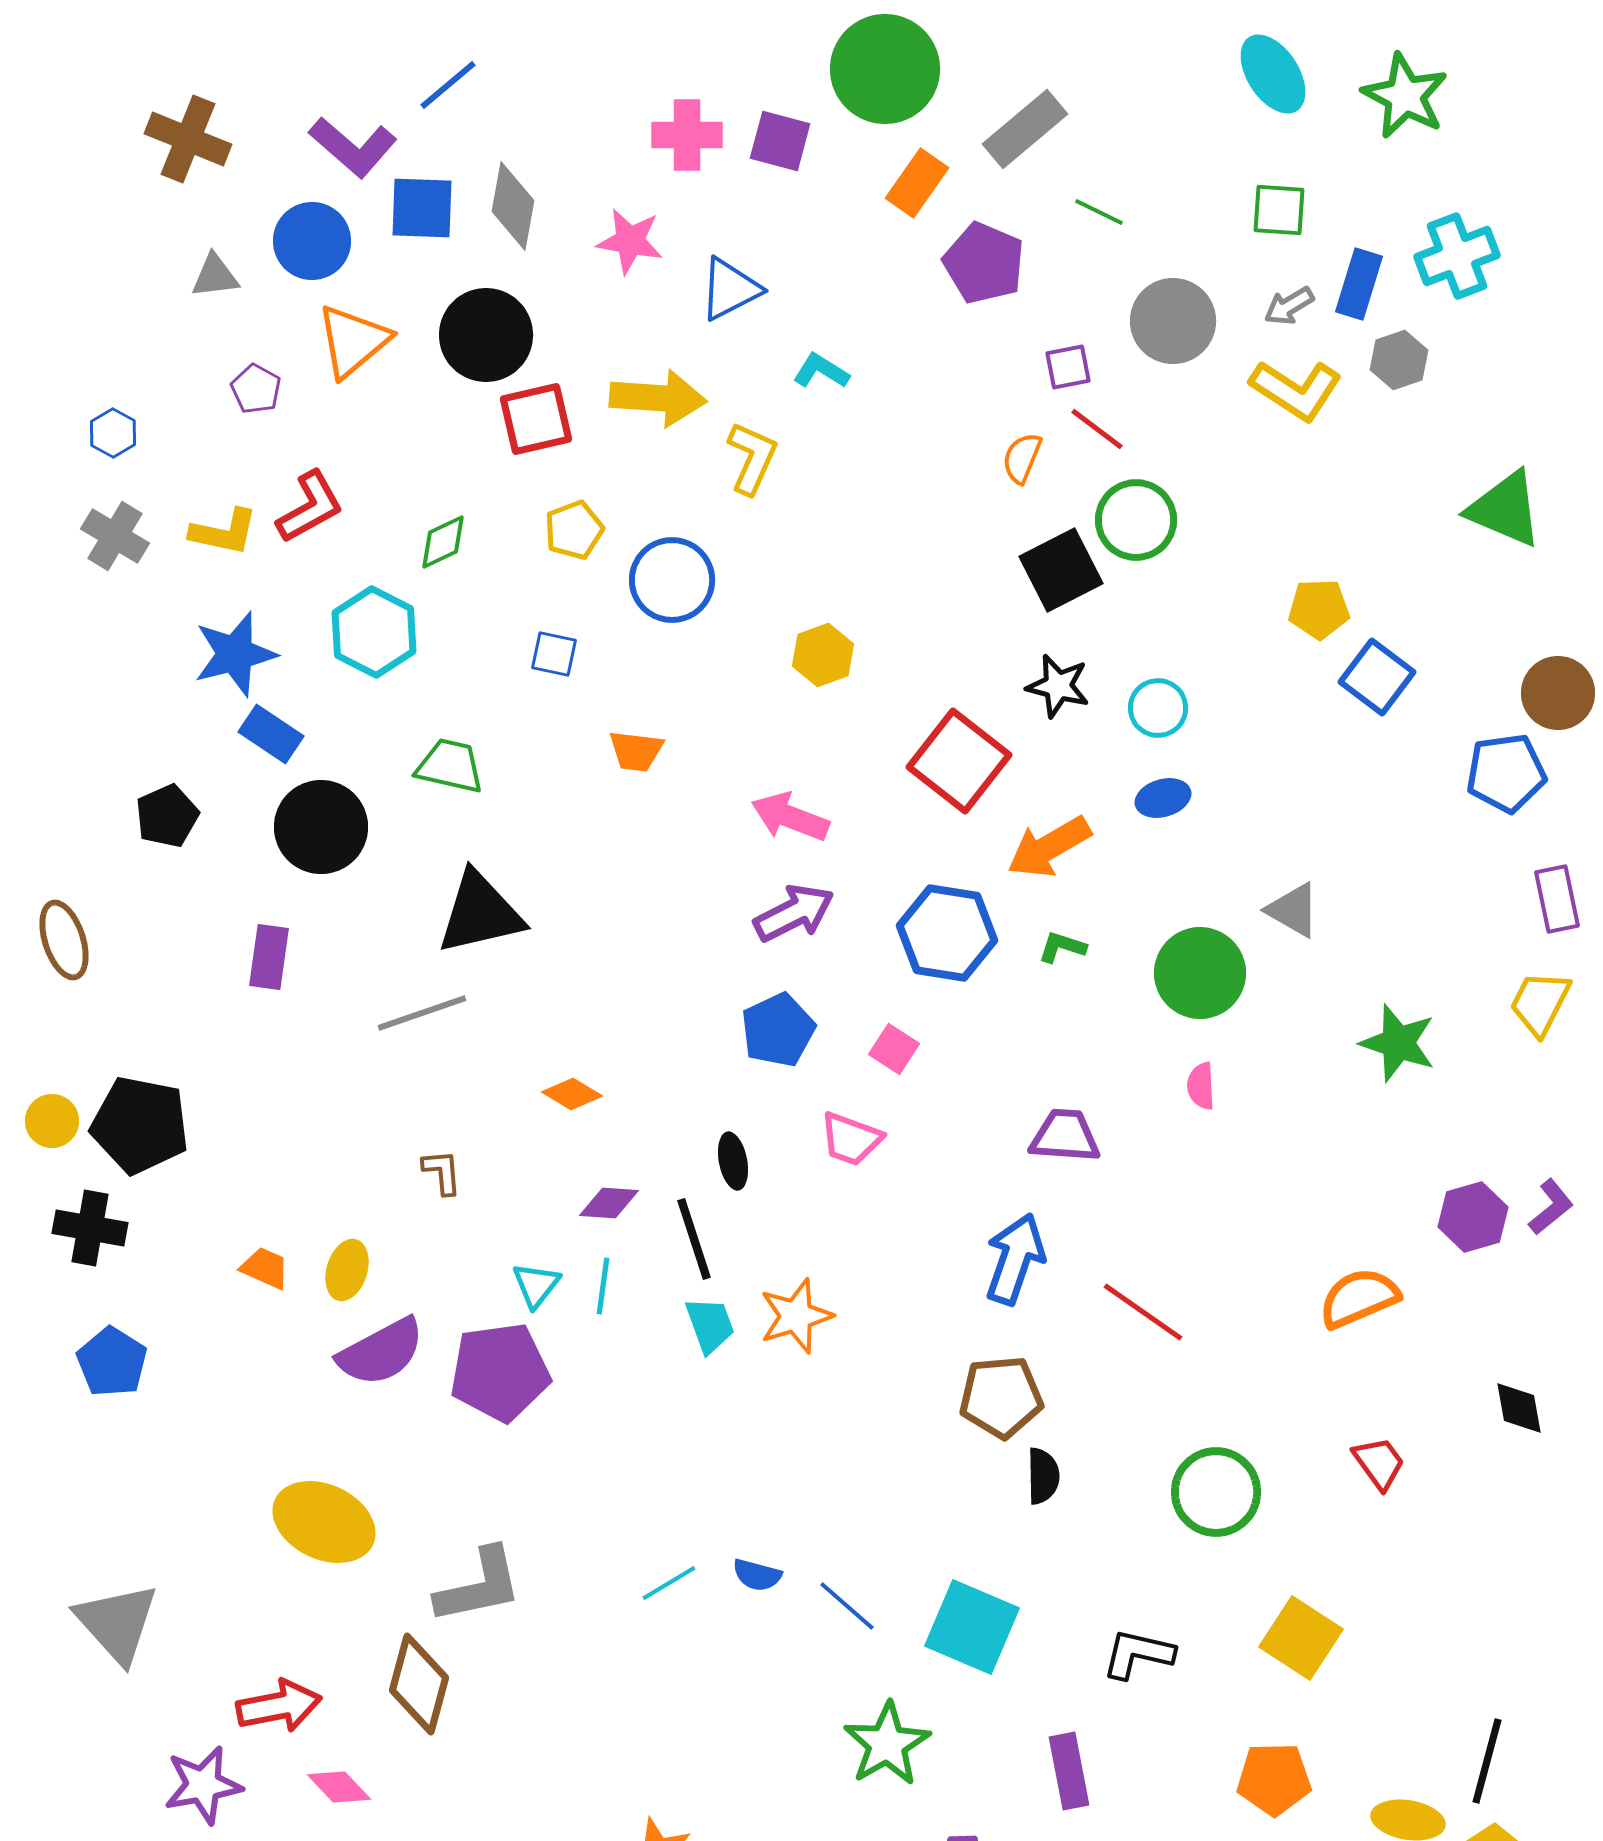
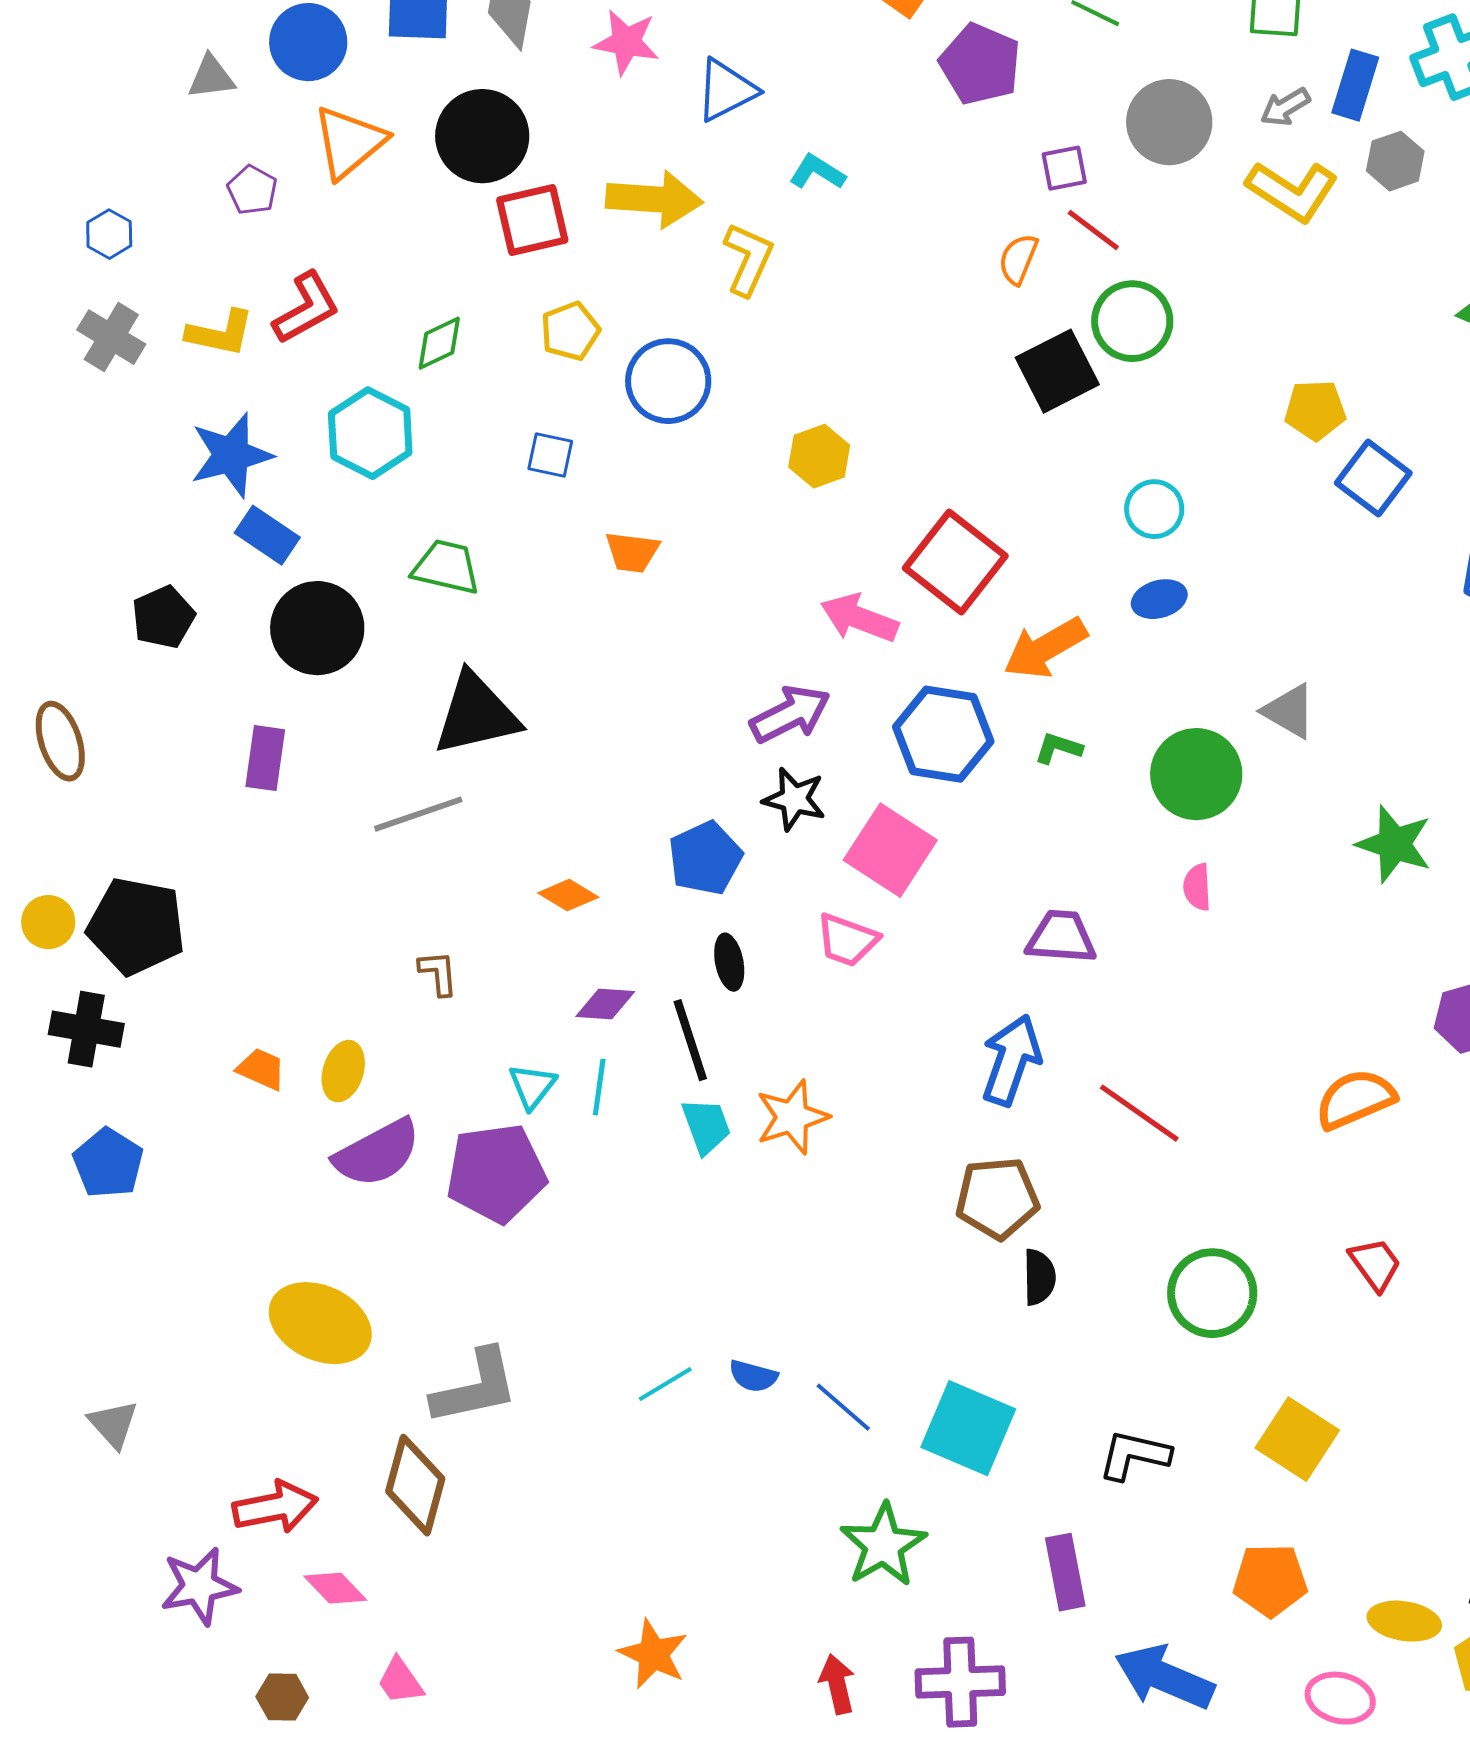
black star: (1058, 686) -> (794, 799), moved
pink arrow: (790, 817) -> (859, 618), moved
blue pentagon: (778, 1030) -> (705, 858), moved
pink square: (894, 1049) -> (890, 850), size x1.8
gray triangle: (117, 1623) -> (113, 1424), size x0.6

